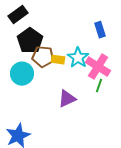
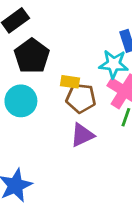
brown pentagon: (43, 57) -> (81, 98), moved
cyan star: (78, 58) -> (114, 64), moved, turned -30

